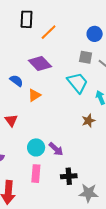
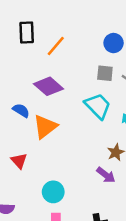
orange triangle: (34, 95) -> (45, 127), size x1.5
purple arrow: (56, 149) -> (106, 175), moved

